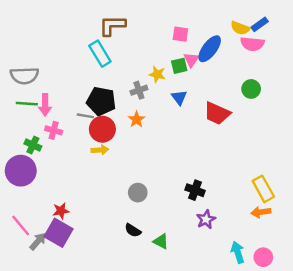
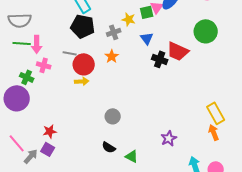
green circle: (251, 89) -> (206, 31), size x1.5
black pentagon: (101, 101) -> (83, 26), moved
black cross: (195, 190) -> (160, 59), moved
orange arrow: (261, 212) -> (214, 132), turned 77
purple square: (59, 233) -> (48, 149), size x0.6

